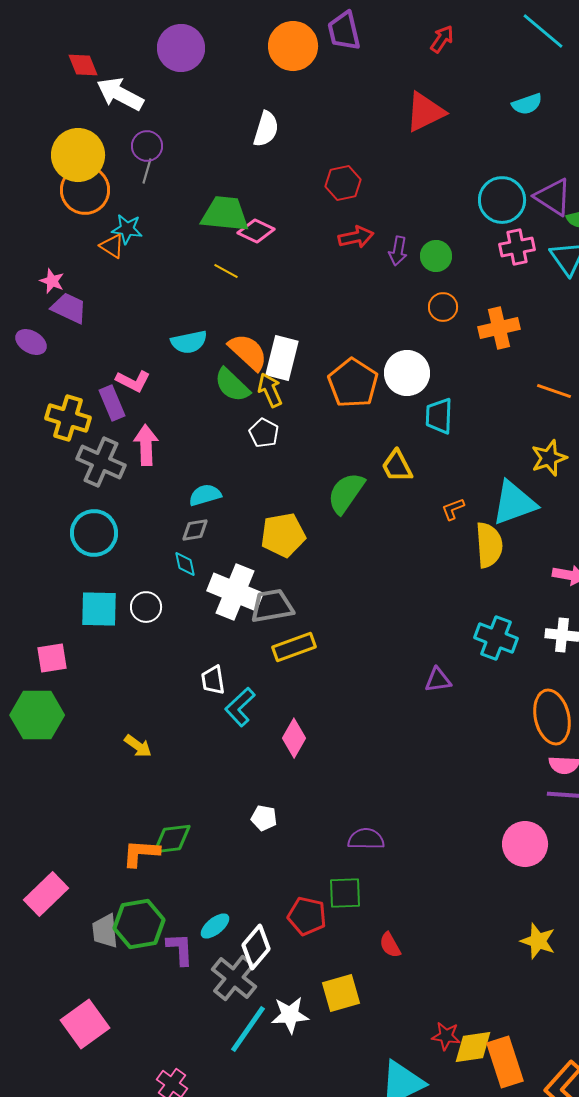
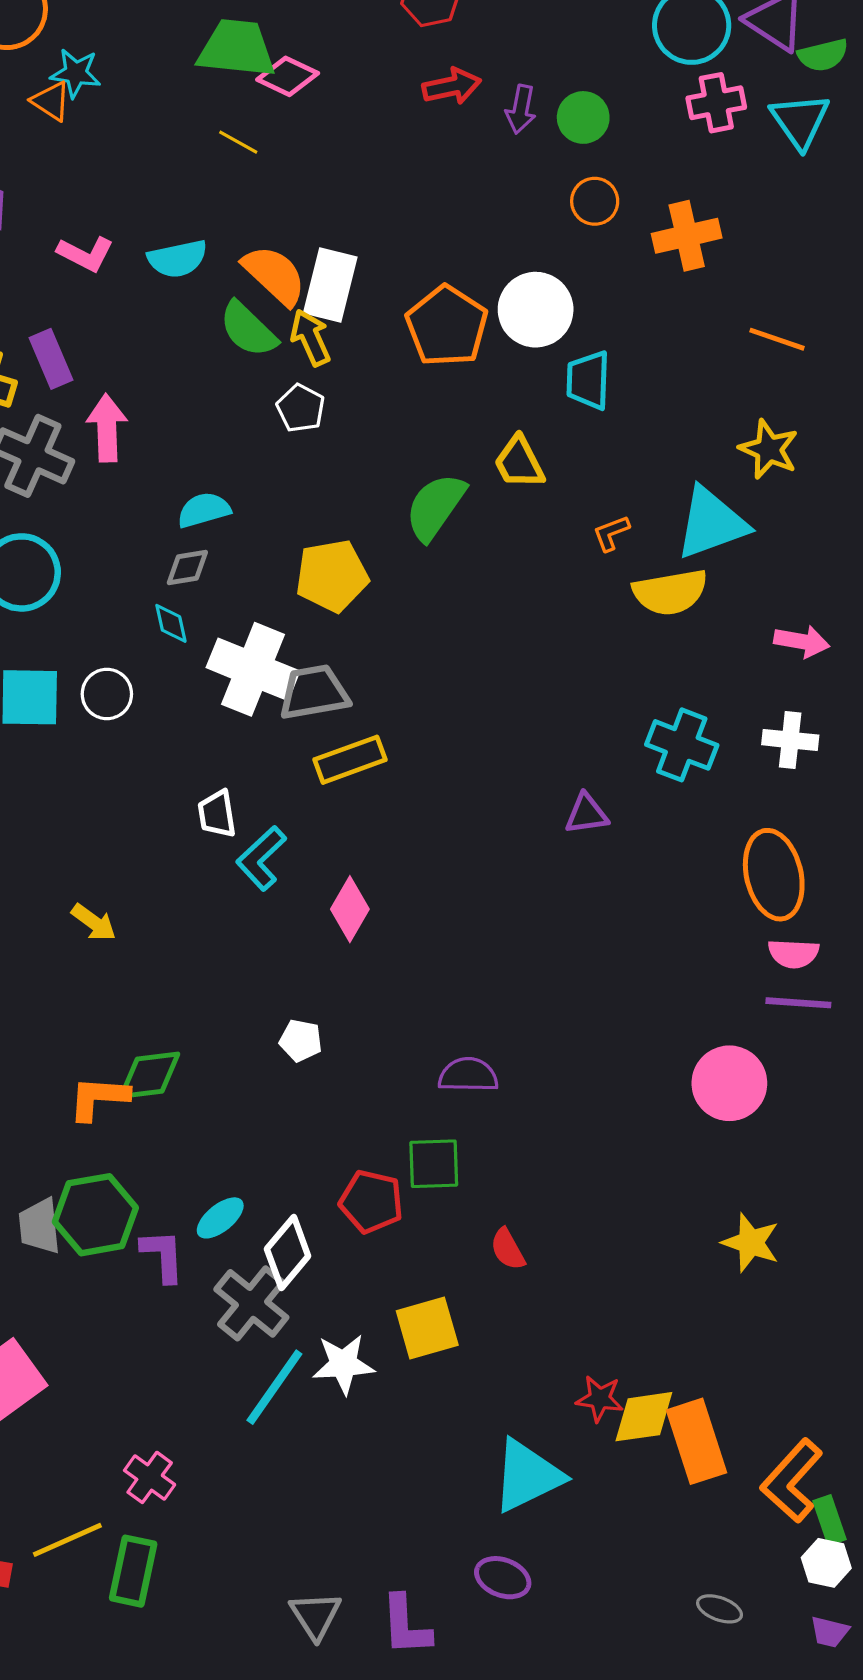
pink L-shape: (133, 381) -> (86, 254), moved
yellow star: (549, 458) -> (769, 449), turned -30
yellow semicircle: (489, 545) -> (670, 592), turned 84

